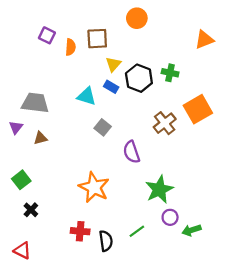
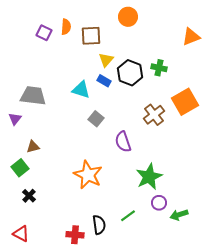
orange semicircle: (70, 47) -> (66, 27), moved
brown triangle: (40, 138) -> (33, 147), moved
red cross: (80, 231) -> (75, 235), moved

